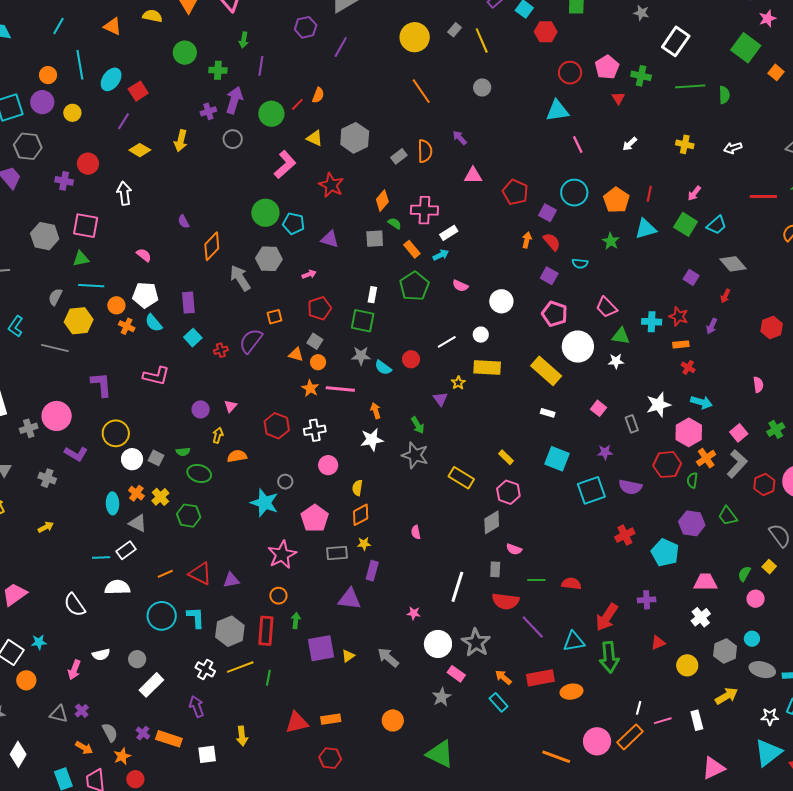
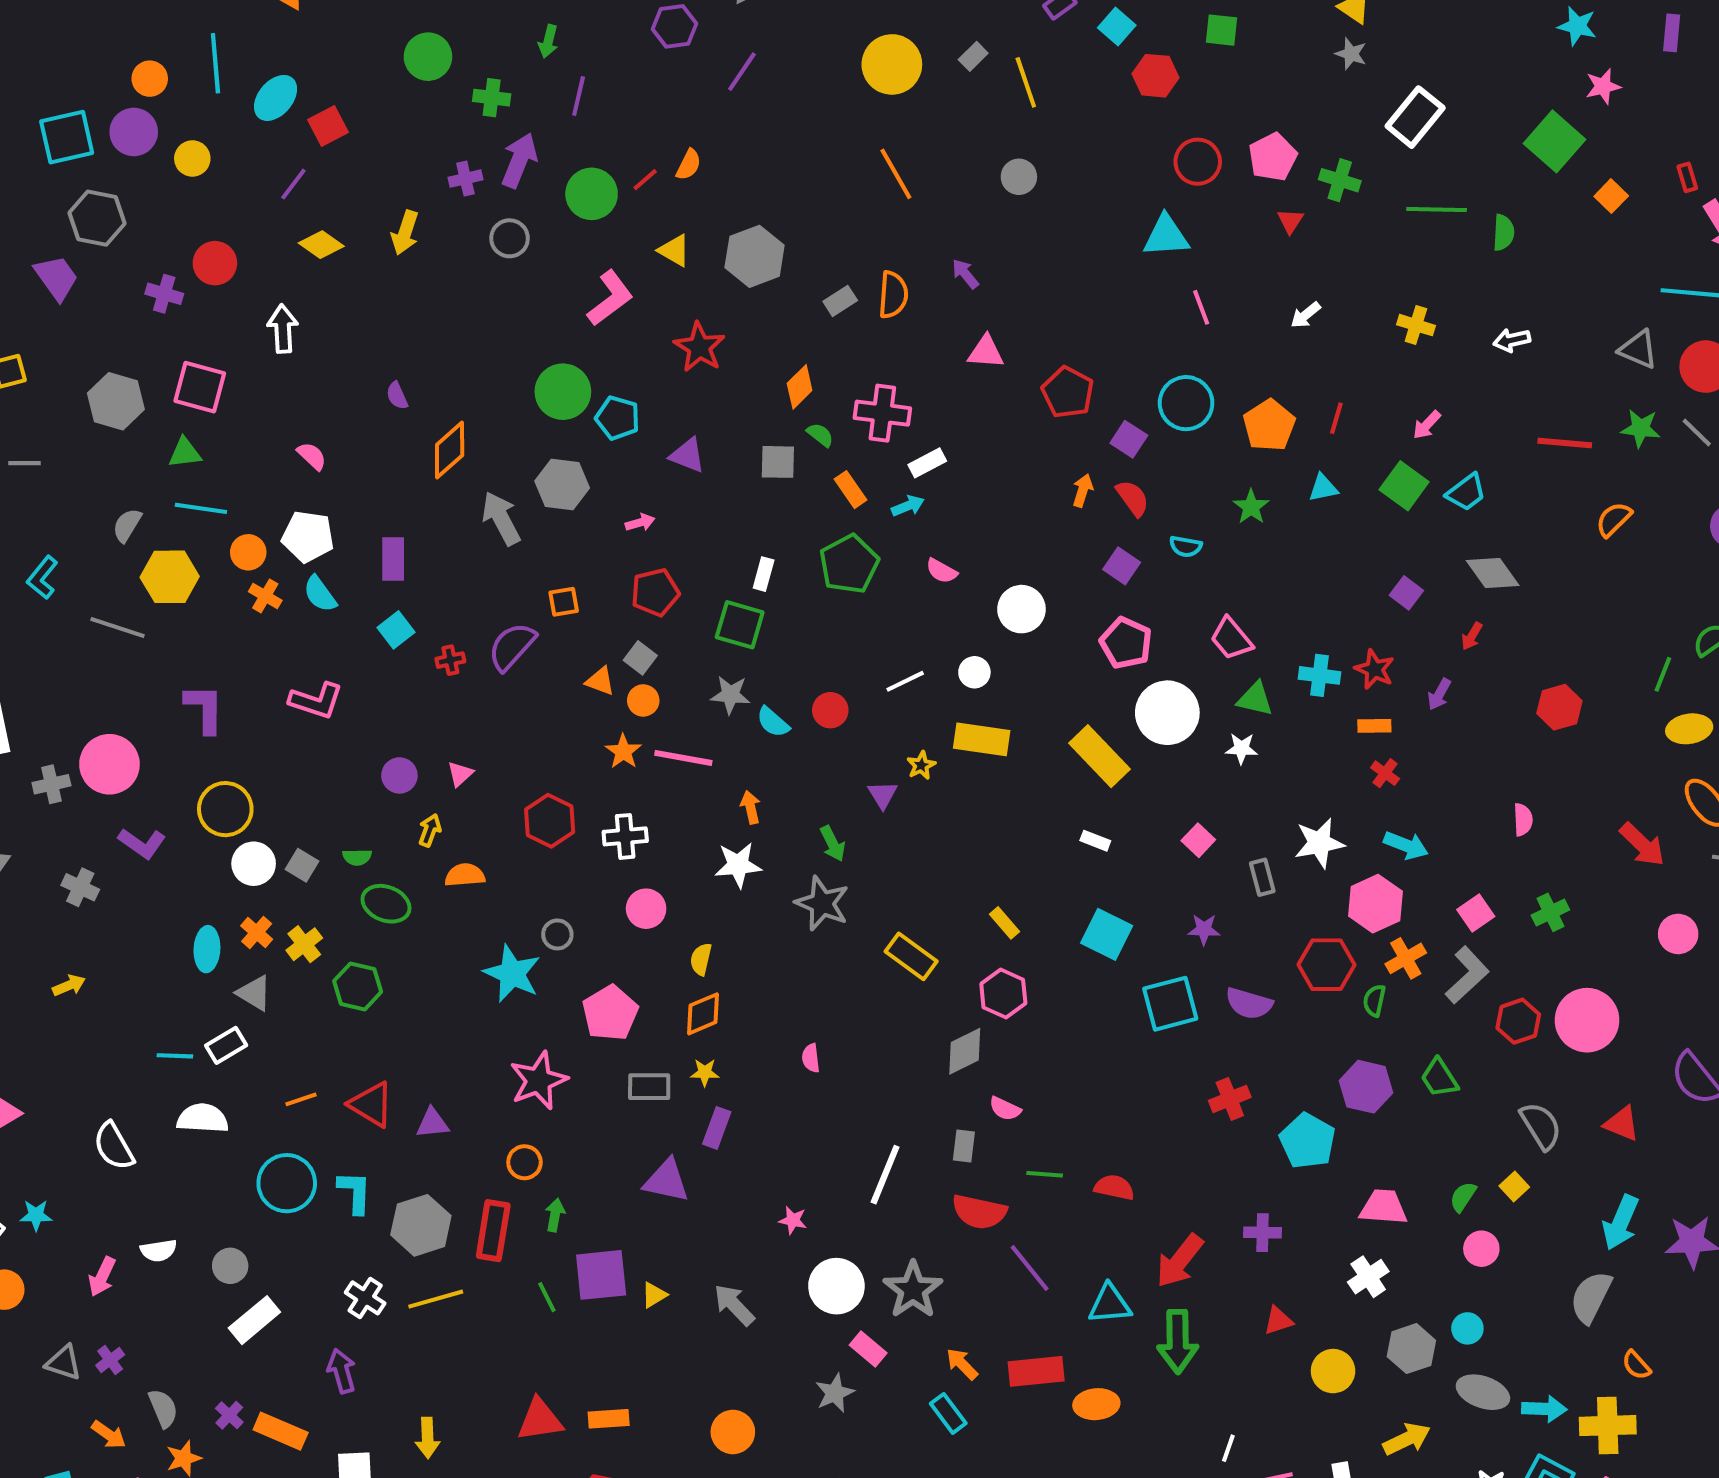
cyan triangle: (646, 229) -> (1323, 488), size x0.7
green line: (268, 678) -> (547, 1297), moved, turned -42

